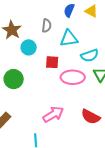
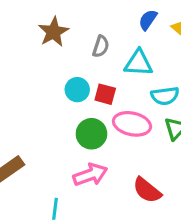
gray semicircle: (47, 26) -> (101, 46), moved
cyan circle: (29, 47) -> (77, 90), moved
green circle: (14, 79) -> (91, 134), moved

